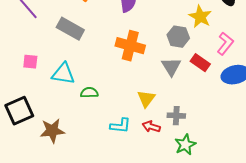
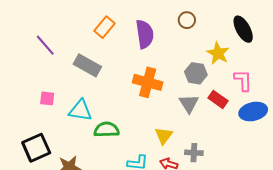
pink L-shape: (225, 44) -> (243, 80), turned -40
green semicircle: (89, 93) -> (106, 130), size x1.4

